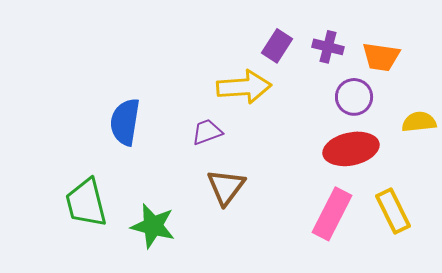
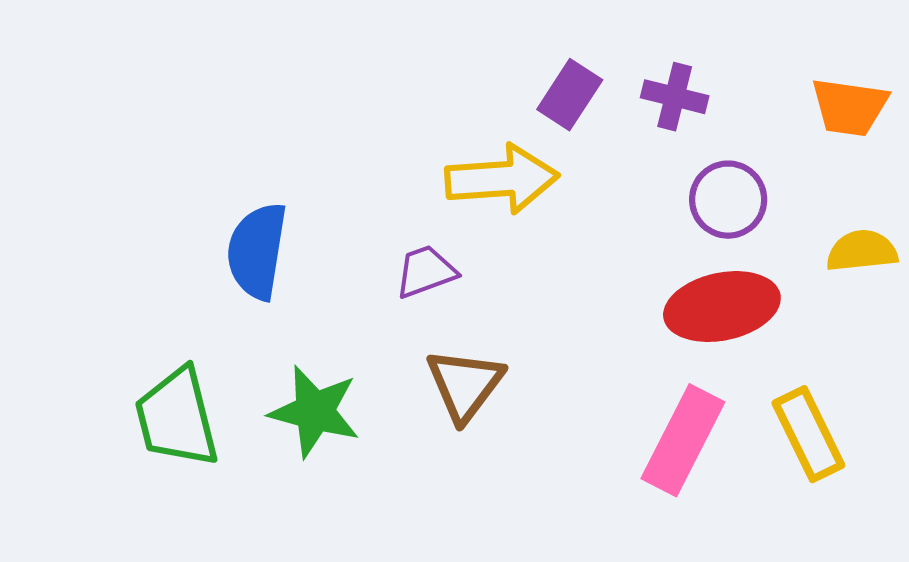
orange trapezoid: (381, 57) -> (850, 107), moved
green star: (153, 226) -> (315, 411), moved

